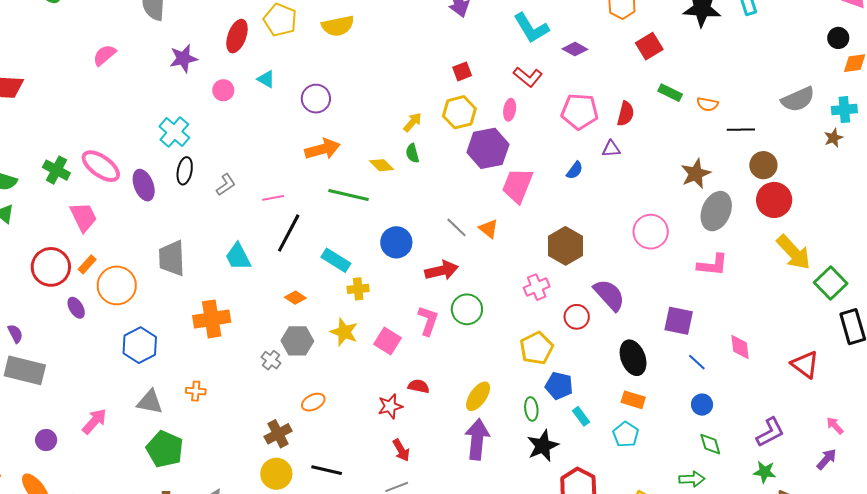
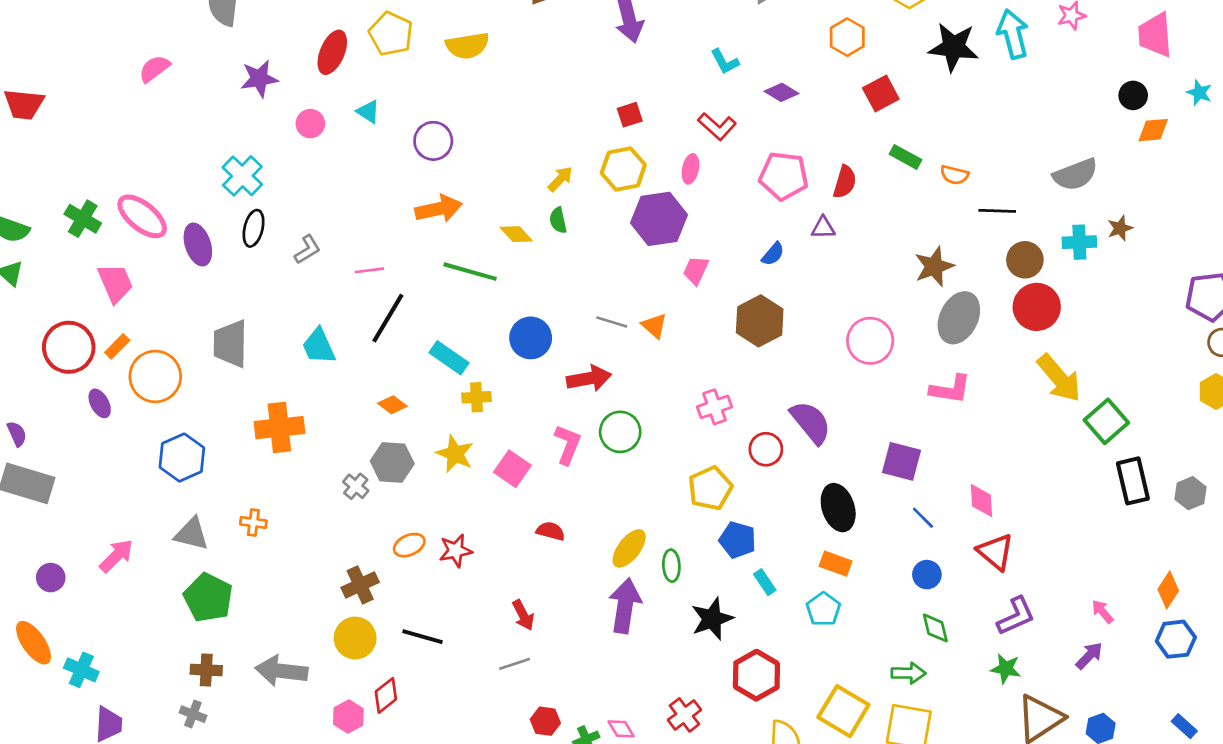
cyan L-shape: (531, 28) -> (725, 61), size x0.6
cyan cross: (844, 110) -> (1079, 242), moved
pink trapezoid: (517, 185) -> (696, 270), size x0.6
gray line: (456, 227) -> (612, 322), turned -30
brown hexagon: (565, 246) -> (760, 321), moved
red triangle: (805, 364) -> (995, 552), moved
red star: (390, 406) -> (456, 551), moved
green ellipse: (531, 409) -> (671, 566), moved

